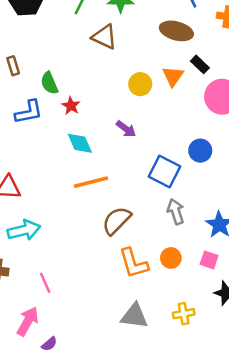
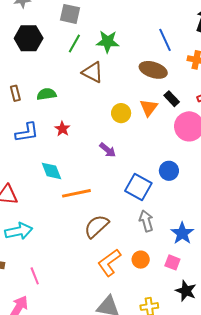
green semicircle: (49, 83) -> (47, 94), moved, turned 102
cyan diamond: (80, 143) -> (51, 171), moved
orange L-shape: (134, 263) -> (109, 263), turned 68

